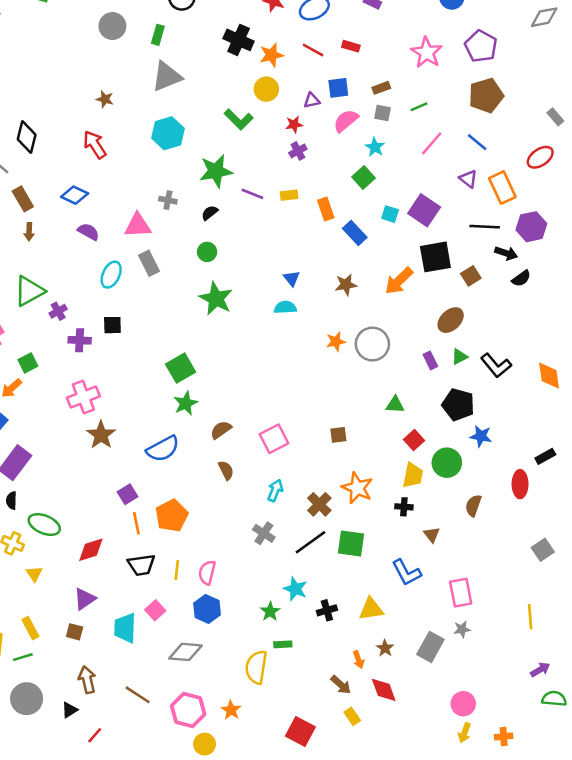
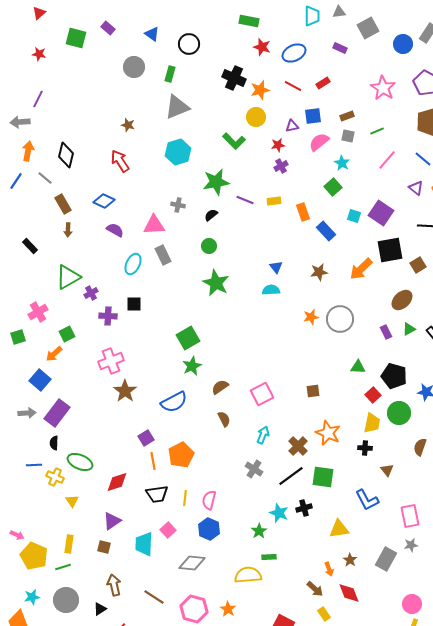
red rectangle: (351, 46) -> (323, 83), turned -48
black pentagon: (458, 405) -> (394, 376), moved
black cross: (327, 610) -> (304, 508), moved
yellow rectangle: (30, 628) -> (69, 544), turned 36
yellow semicircle: (256, 667) -> (248, 575), turned 76

